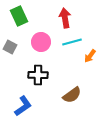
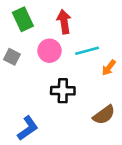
red arrow: (65, 18) -> (64, 22), moved
black cross: (38, 75) -> (63, 91), moved
brown semicircle: (72, 95) -> (104, 115), moved

